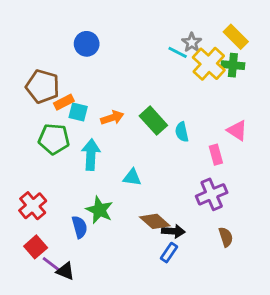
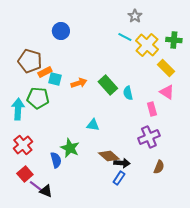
yellow rectangle: (236, 37) -> (166, 68), moved
gray star: (192, 42) -> (135, 16), moved
green cross: (233, 65) -> (174, 40), moved
cyan arrow: (91, 155) -> (18, 109), moved
brown semicircle: (226, 237) -> (159, 167), turned 40

